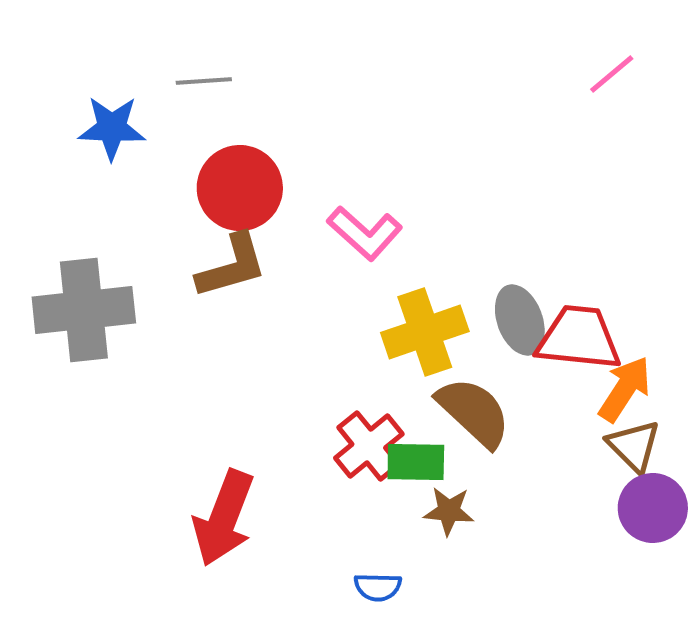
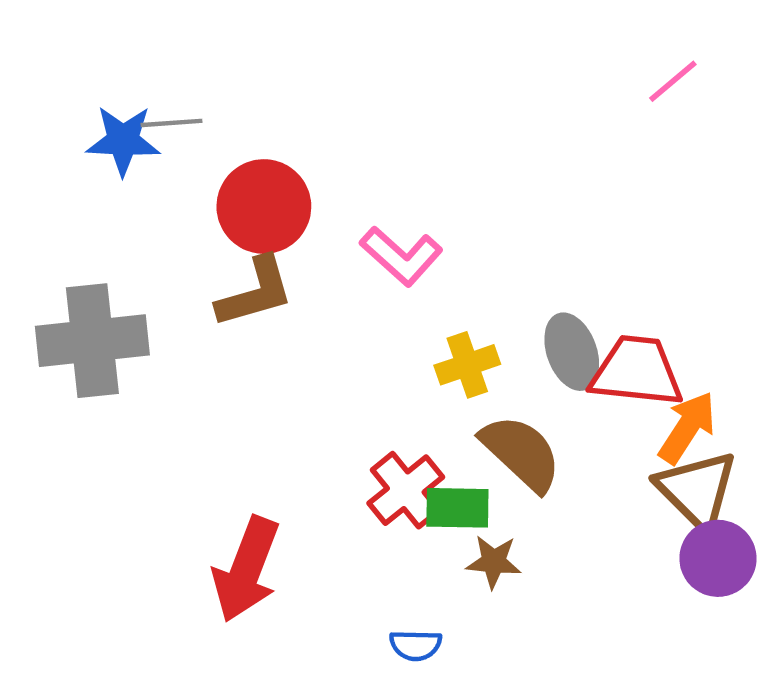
gray line: (204, 81) -> (172, 123), moved
yellow cross: (425, 332) -> (467, 365), size x0.7
brown triangle: (634, 446) -> (697, 490), size x1.4

